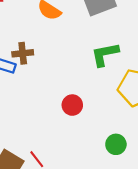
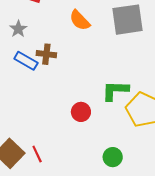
green L-shape: (105, 54) -> (115, 91), moved

